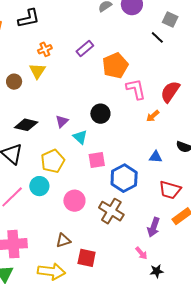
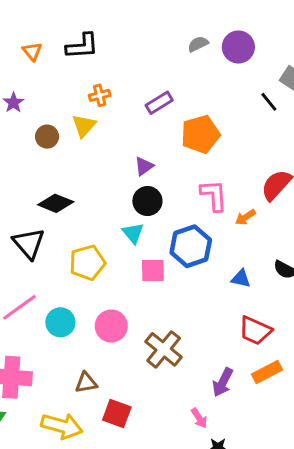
pink L-shape: (136, 89) -> (214, 195), moved
black circle: (100, 114) -> (147, 201), moved
purple triangle: (62, 121) -> (144, 166), moved
blue hexagon: (124, 178) -> (191, 246), moved
cyan circle: (39, 186) -> (60, 322), moved

